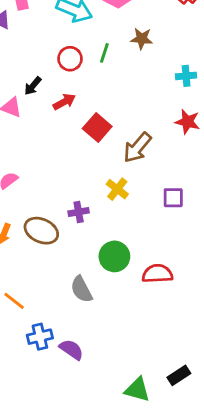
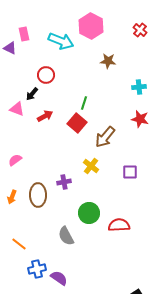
green line: (104, 53) -> (84, 103), moved
red circle: (70, 59) -> (46, 75), moved
red arrow: (64, 102) -> (45, 116), moved
brown ellipse: (41, 231) -> (38, 195), turned 65

